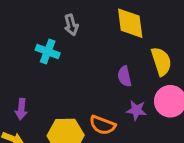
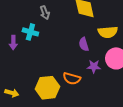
yellow semicircle: (161, 61) -> (108, 32), turned 108
purple arrow: (21, 109) -> (13, 43), moved

